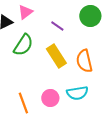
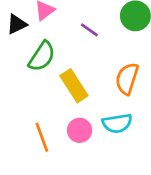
yellow rectangle: (56, 56) -> (74, 86), moved
orange semicircle: (84, 61) -> (127, 79), turned 30

